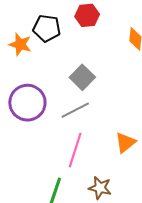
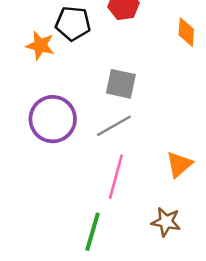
gray square: (82, 77) -> (121, 84), turned -30
brown star: (100, 188) -> (166, 222), moved

